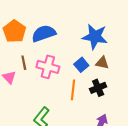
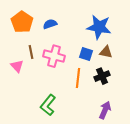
blue semicircle: (44, 33) -> (50, 24), size x0.6
blue square: (81, 65) -> (86, 54), turned -32

